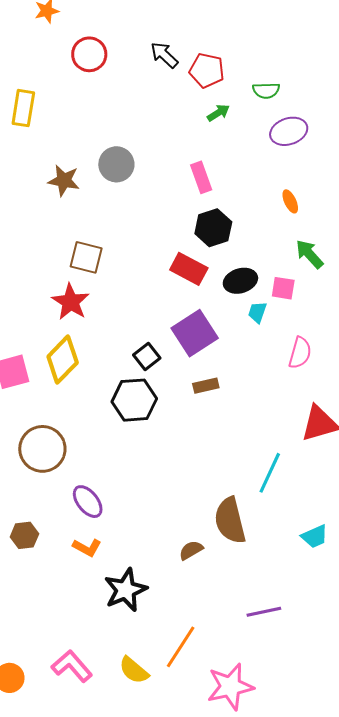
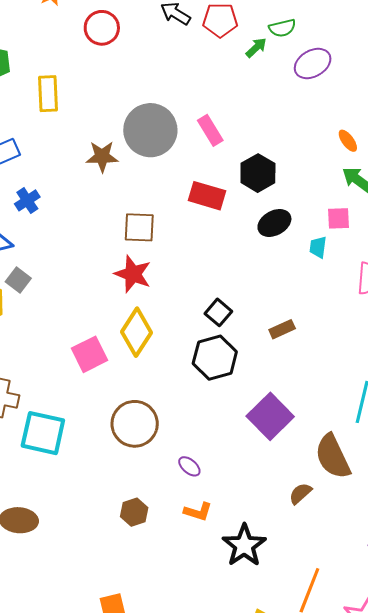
green arrow: (218, 113) -> (256, 48), moved
gray circle: (116, 164) -> (150, 130), size x1.5
pink rectangle: (201, 177) -> (210, 130), moved
orange ellipse: (290, 201) -> (348, 141), moved
red rectangle: (189, 269) -> (207, 196), moved
black ellipse: (240, 281) -> (274, 223), moved
purple square: (195, 333) -> (270, 416), moved
purple ellipse: (88, 502) -> (189, 466), size x0.7

